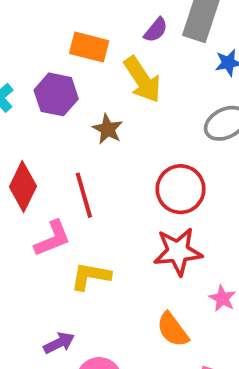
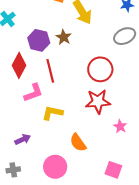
purple hexagon: (56, 94) -> (39, 40), moved
orange semicircle: (173, 330) -> (78, 143), moved
purple arrow: (59, 343) -> (23, 139), moved

